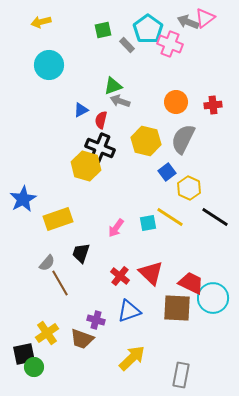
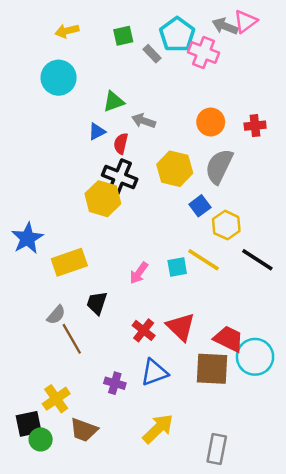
yellow arrow: (41, 22) -> (67, 31), moved
green triangle: (113, 86) -> (114, 102), moved
brown trapezoid: (82, 339) -> (84, 430), moved

